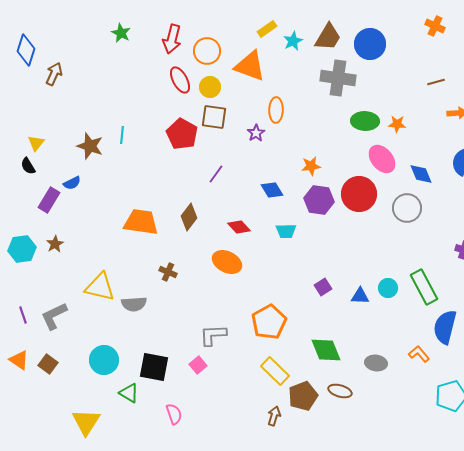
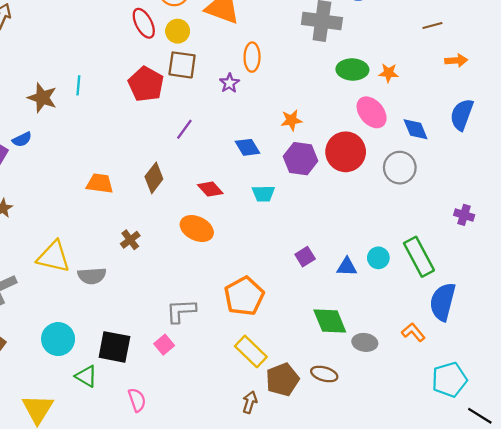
orange trapezoid: (141, 222) -> (100, 183), size x0.7
brown cross: (168, 272) -> (130, 240), turned 30
green diamond: (326, 350) -> (330, 321), moved

